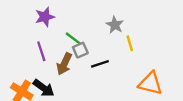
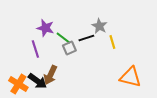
purple star: (45, 17) -> (45, 28), moved, turned 30
brown arrow: (64, 64) -> (50, 75), moved
black line: (100, 64) -> (86, 38), moved

